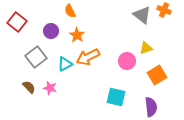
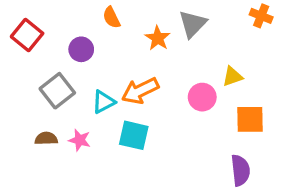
gray triangle: (142, 15) -> (193, 24), moved, turned 36
orange star: (77, 35) -> (158, 38), moved
orange square: (157, 75) -> (250, 119), turned 30
brown semicircle: (29, 87) -> (46, 138), turned -48
cyan square: (116, 97) -> (134, 135), moved

